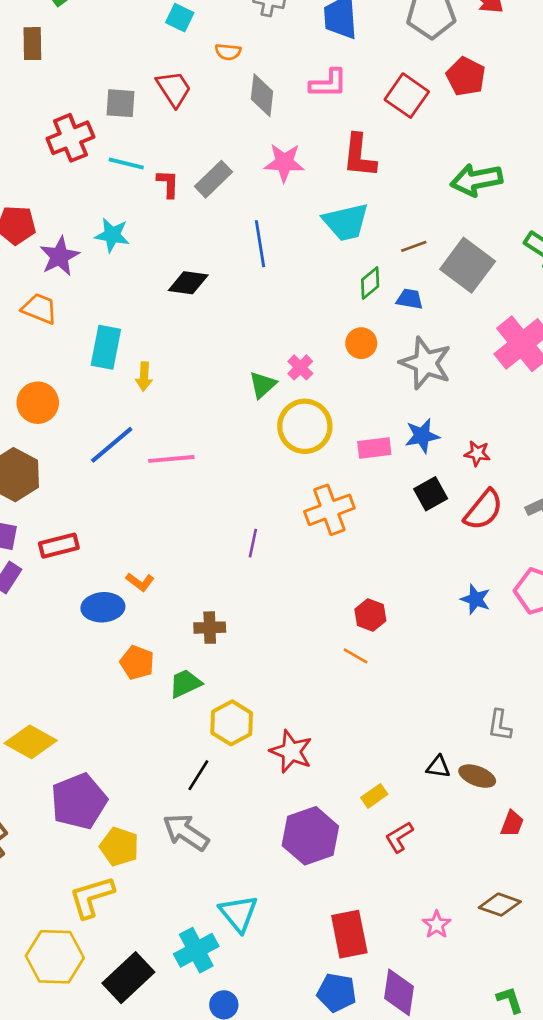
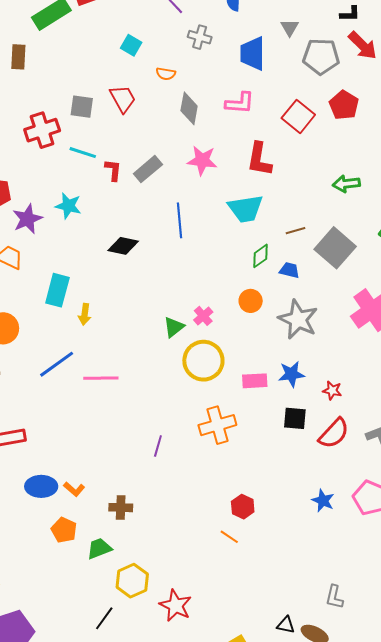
green arrow: (476, 180) -> (346, 184), size x0.7
black square: (431, 494) -> (295, 418), turned 30
orange L-shape: (140, 582) -> (74, 489), moved

